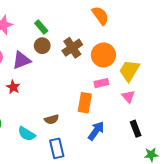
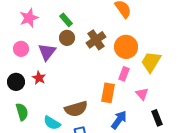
purple triangle: (21, 60) -> (47, 52), turned -30
pink rectangle: (101, 83) -> (124, 74), turned -56
pink triangle: (128, 96) -> (142, 94), moved
brown semicircle: (52, 119) -> (76, 109), size x1.6

